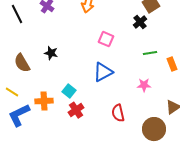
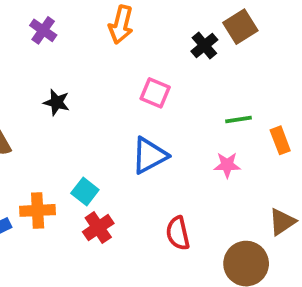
black cross: (140, 22) -> (204, 46), moved
black star: (51, 53) -> (56, 102), moved
pink star: (144, 85) -> (227, 165), moved

